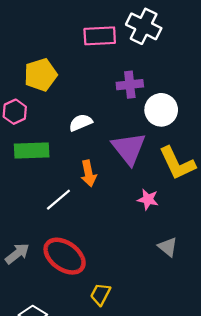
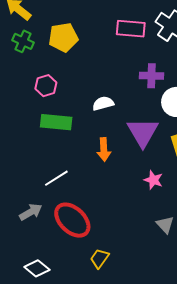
yellow pentagon: (41, 75) -> (63, 37), moved
white line: (58, 200) -> (56, 178), moved

